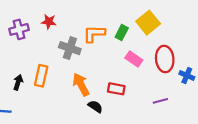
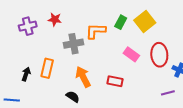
green rectangle: (122, 33) -> (121, 22), moved
gray cross: (70, 48) -> (73, 44), turned -30
purple line: (160, 101) -> (168, 93), moved
black semicircle: (95, 107) -> (73, 97), moved

